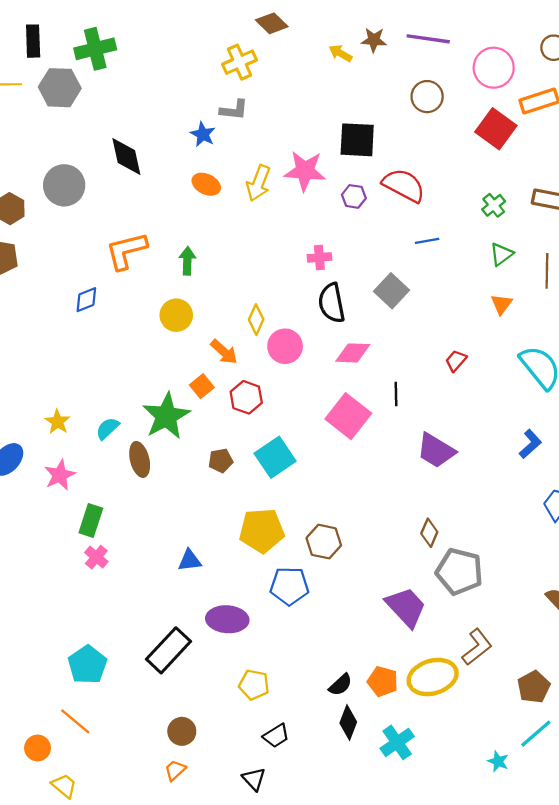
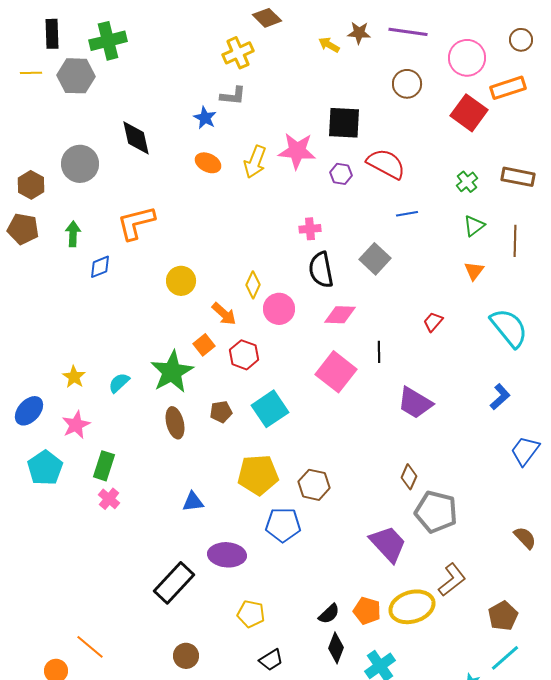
green arrow: (187, 261) -> (73, 234), moved
brown ellipse: (140, 459) -> (175, 423), moved
cyan pentagon: (87, 665) -> (45, 468), moved

